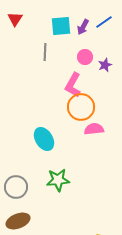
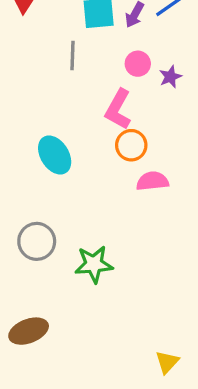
orange circle: (81, 107) -> (131, 145), size x0.7
cyan ellipse: (44, 139) -> (55, 155), moved
gray circle: (16, 187) -> (37, 241), moved

